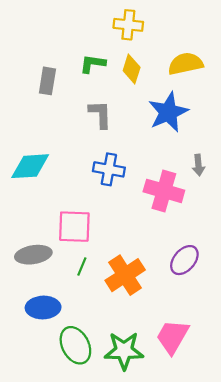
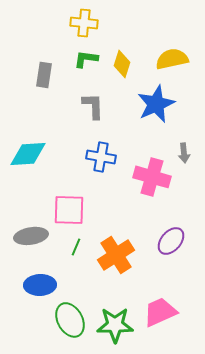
yellow cross: (128, 25) -> (84, 23), moved
pink trapezoid: (173, 337) -> (160, 312), turned 36

